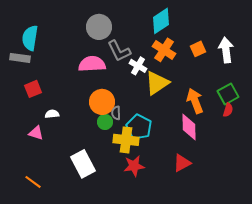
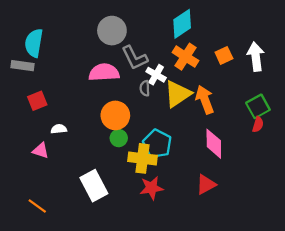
orange arrow: (195, 101) -> (205, 100), moved
gray semicircle: (116, 113) -> (145, 88), moved

